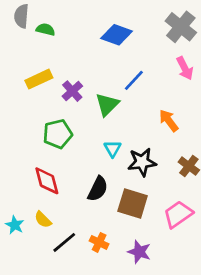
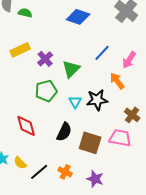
pink arrow: (185, 68) -> (129, 60), moved, turned 60
blue line: (134, 80) -> (102, 53), moved
green pentagon: (58, 134) -> (46, 91), moved
black star: (142, 162) -> (97, 100), moved
pink trapezoid: (178, 214) -> (120, 138), moved, turned 45
yellow semicircle: (43, 220) -> (20, 163), moved

